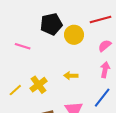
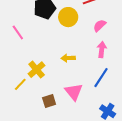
pink line: (23, 46) -> (18, 32), turned 42
yellow line: (15, 90) -> (20, 84), moved

